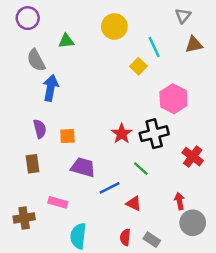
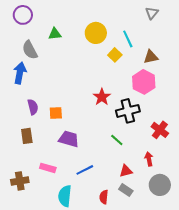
yellow circle: (114, 26) -> (96, 33), moved
brown triangle: (194, 45) -> (151, 57), moved
blue arrow: (51, 88) -> (20, 73), moved
red star: (122, 134) -> (102, 97), moved
blue line: (110, 188) -> (85, 170), moved
red arrow: (179, 201) -> (149, 159), moved
red triangle: (134, 204) -> (126, 171), moved, turned -40
gray rectangle: (152, 240) -> (126, 190), moved

